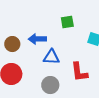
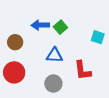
green square: (67, 22) -> (60, 27), moved, turned -32
blue arrow: (37, 39) -> (40, 25), moved

